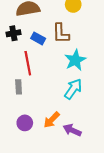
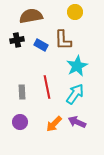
red line: (28, 63) -> (47, 87), moved
purple circle: (25, 123) -> (20, 122), moved
purple arrow: (72, 130) -> (77, 122), moved

